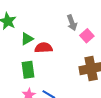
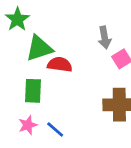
green triangle: (27, 39) -> (39, 48), size x1.5

